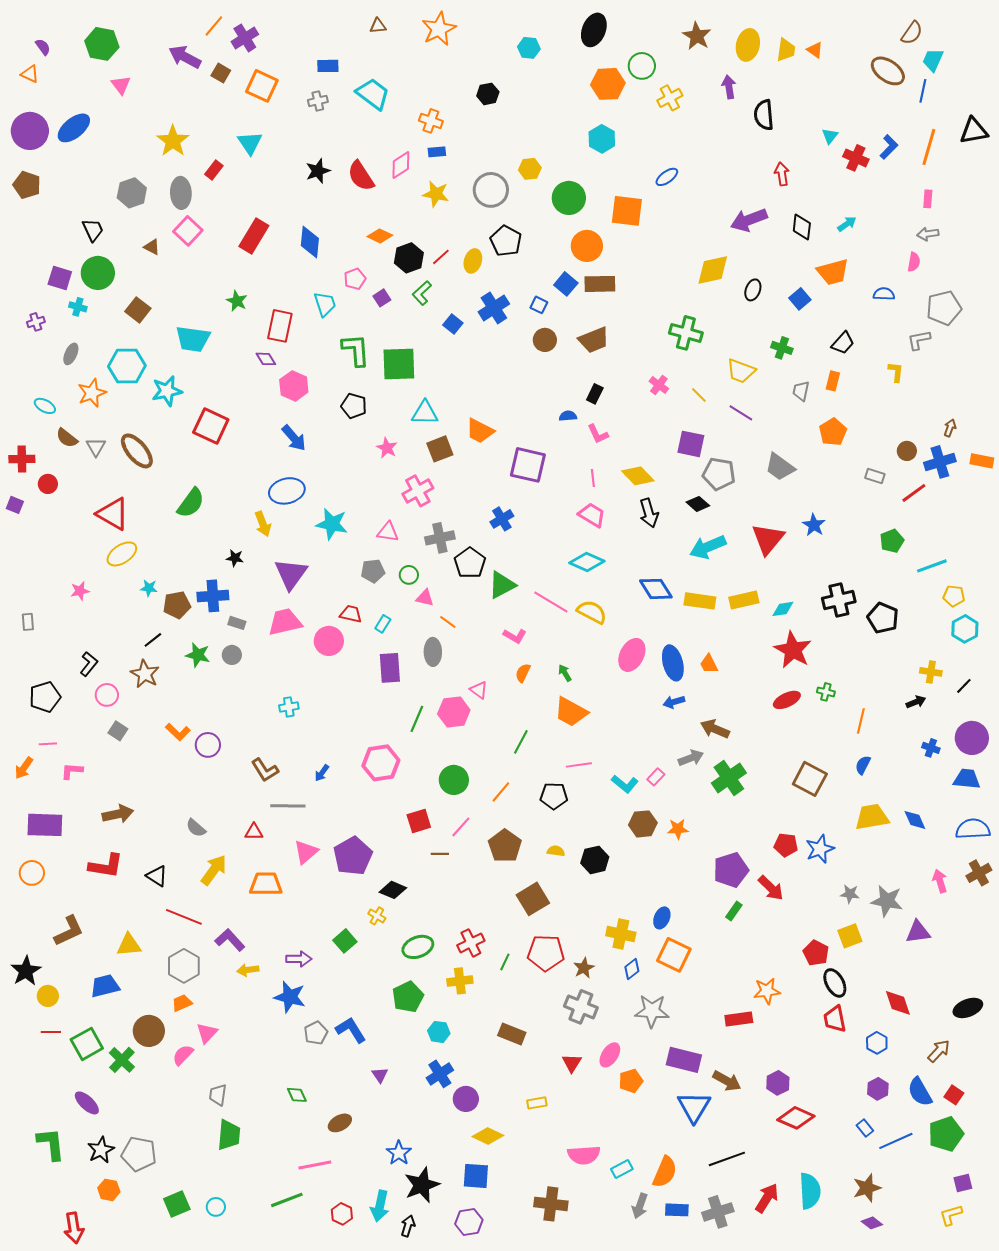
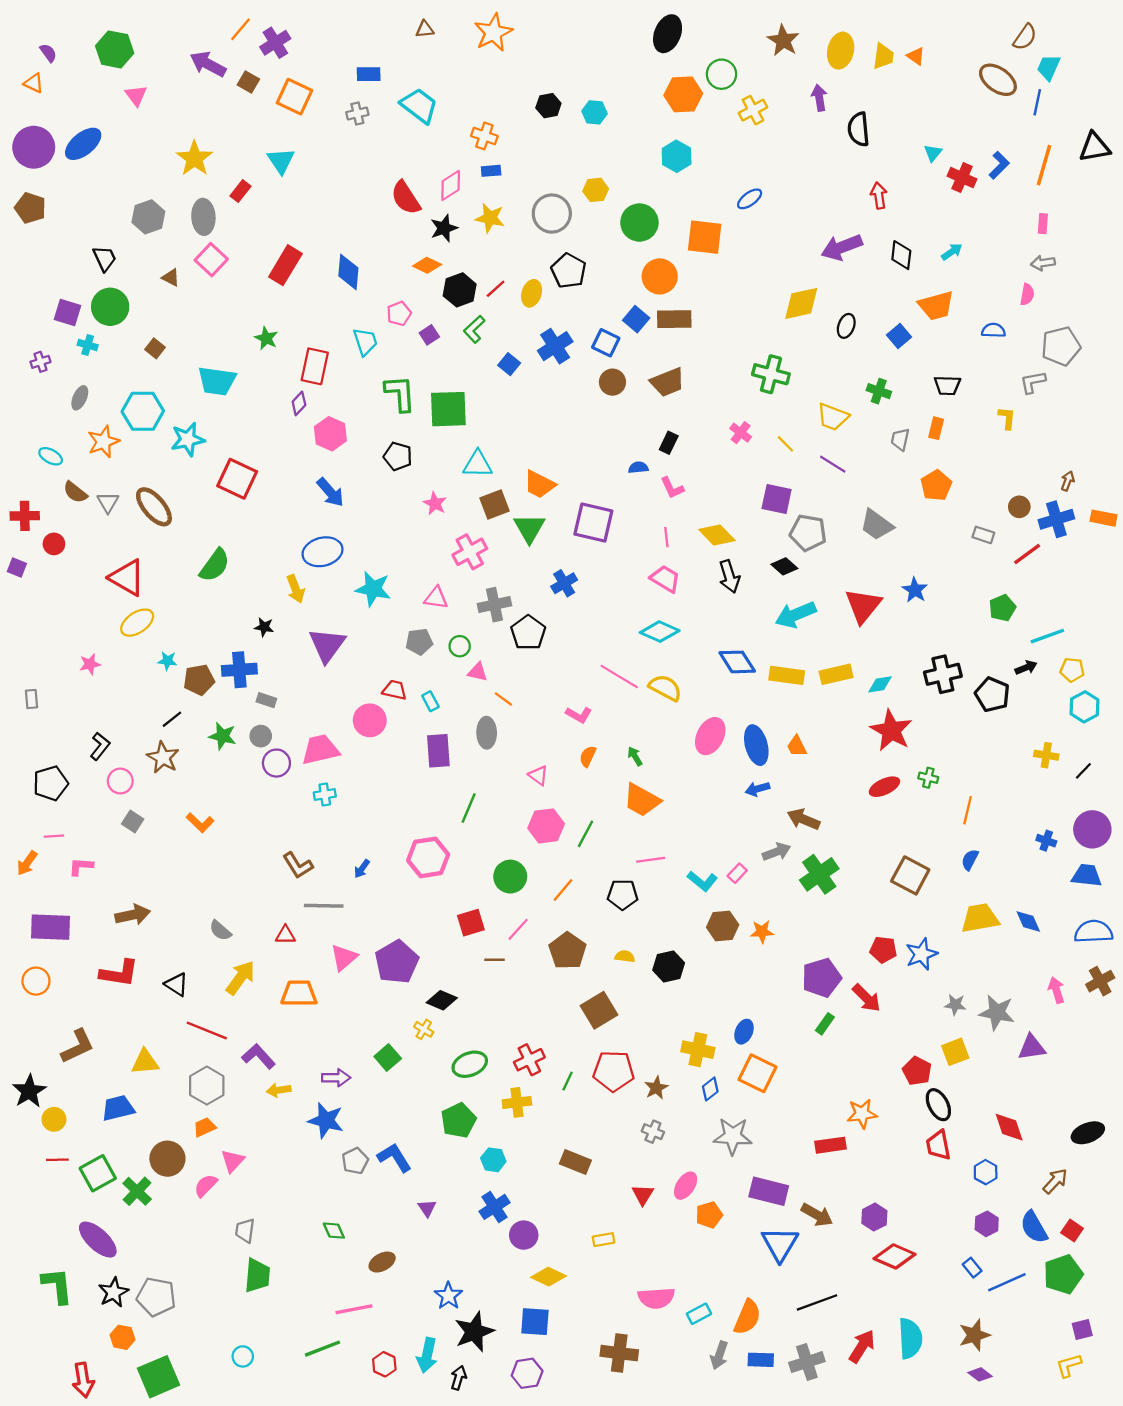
cyan hexagon: (529, 48) -> (594, 112), moved
black star: (318, 171) -> (444, 228), moved
blue square: (539, 305) -> (606, 343), size x1.4
brown square: (138, 310) -> (155, 348), size x0.7
black trapezoid: (843, 343) -> (947, 385), turned 50
purple diamond: (266, 359) -> (299, 403), turned 75
green triangle: (502, 585) -> (529, 528), moved, turned -32
pink trapezoid: (285, 622) -> (320, 750), moved
cyan rectangle: (383, 624) -> (430, 701), turned -60
black arrow: (916, 702) -> (1026, 668), moved
pink hexagon: (454, 712) -> (546, 826), moved
purple circle: (208, 745) -> (276, 763), moved
gray cross: (581, 1007) -> (653, 1132), size x0.6
purple ellipse: (87, 1103) -> (98, 1240), size x1.4
green square: (177, 1204) -> (158, 1377), moved, size x1.4

